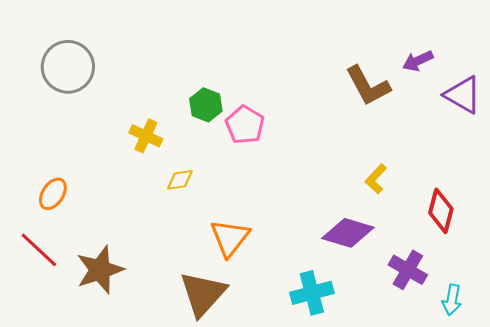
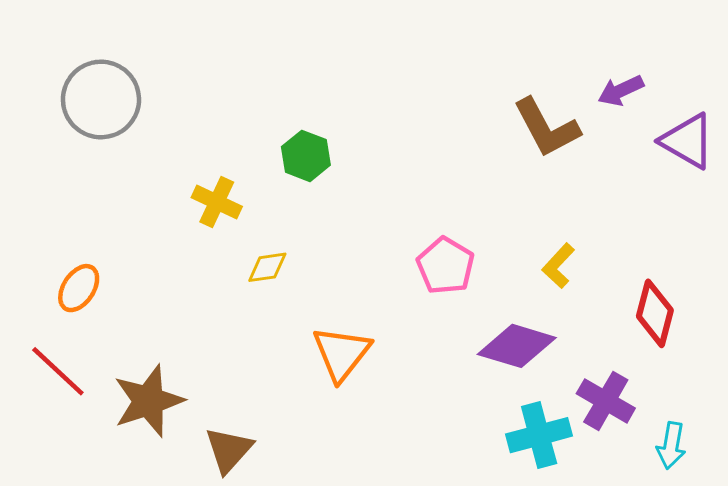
pink pentagon: (245, 125) -> (445, 266), moved
cyan cross: (312, 293) -> (539, 435), moved
brown triangle: (203, 294) -> (229, 450), moved, size x0.7

